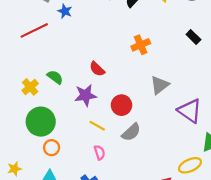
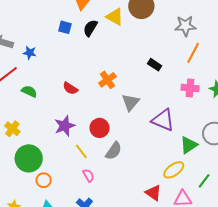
black rectangle: (193, 37) -> (155, 65), moved
orange cross: (141, 45) -> (107, 80), moved
red semicircle: (97, 69) -> (70, 88), moved
green semicircle: (55, 77) -> (29, 91), moved
yellow line: (97, 126) -> (81, 151), turned 35

